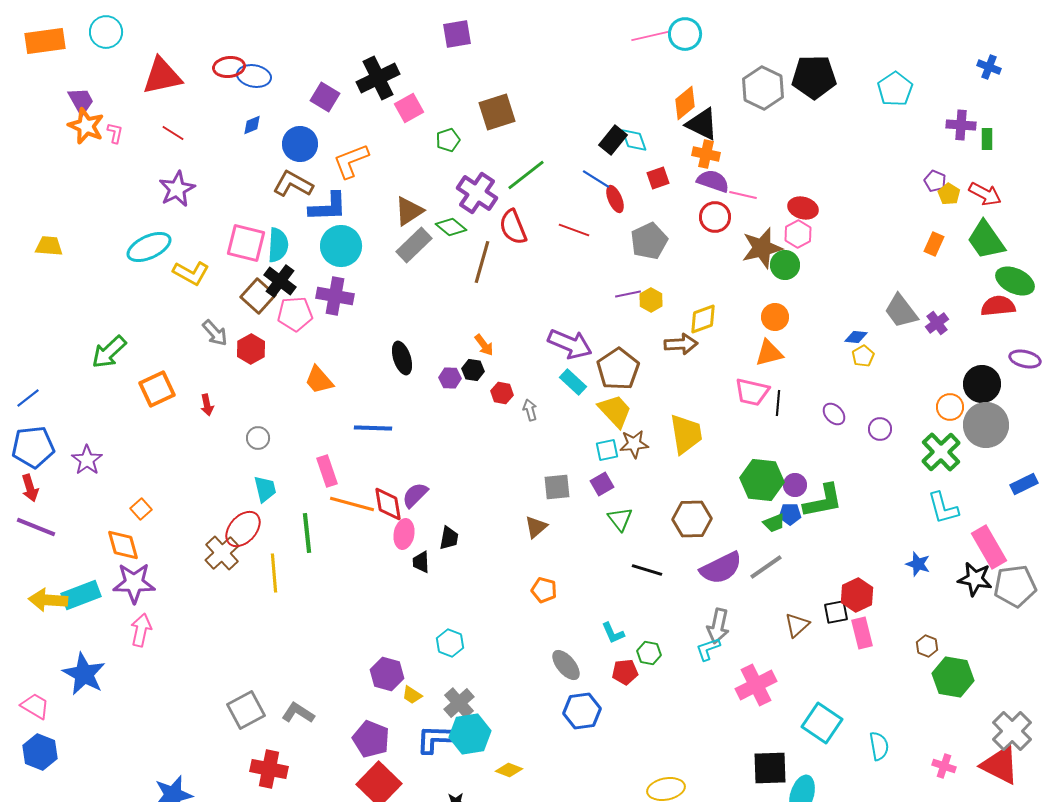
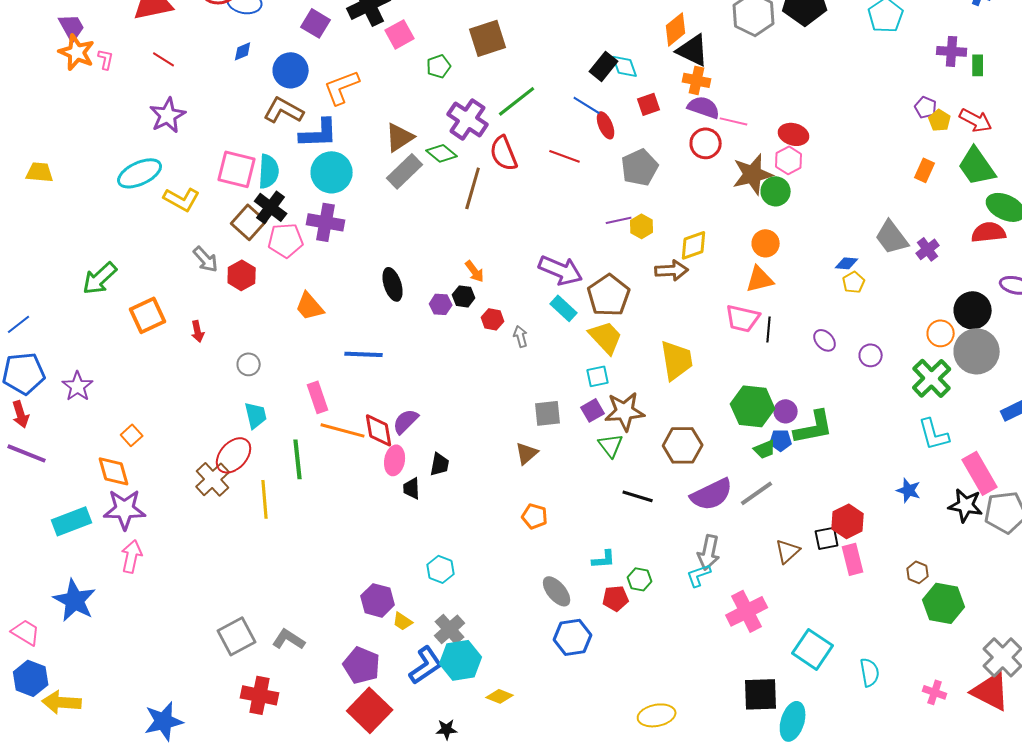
brown star: (634, 444) -> (625, 411), moved, size x1.4
yellow arrow: (48, 600) -> (62, 702), moved
cyan L-shape: (613, 633) -> (604, 559), turned -70
blue L-shape: (435, 739) -> (426, 665), turned 144

